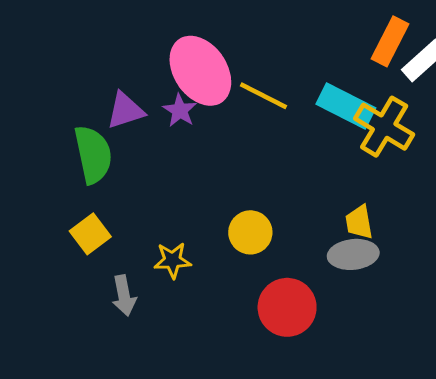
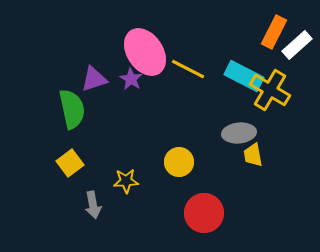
gray ellipse: (353, 254) -> (239, 133), moved

